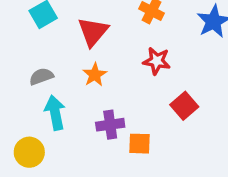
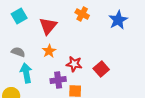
red star: (157, 61) -> (74, 64), moved
gray semicircle: (41, 76) -> (18, 52), turned 40

